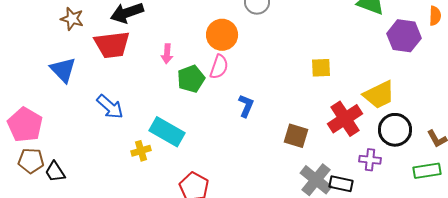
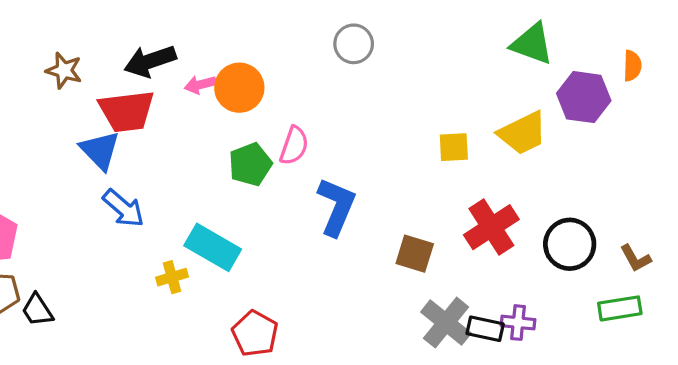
orange circle: (222, 35) -> (239, 88), moved
pink arrow: (167, 54) -> (200, 85), moved, turned 72
blue triangle: (63, 70) -> (100, 150), moved
yellow trapezoid: (379, 95) -> (523, 133), moved
blue L-shape: (246, 106) -> (336, 207), size x1.6
purple cross: (370, 160) -> (518, 323), moved

